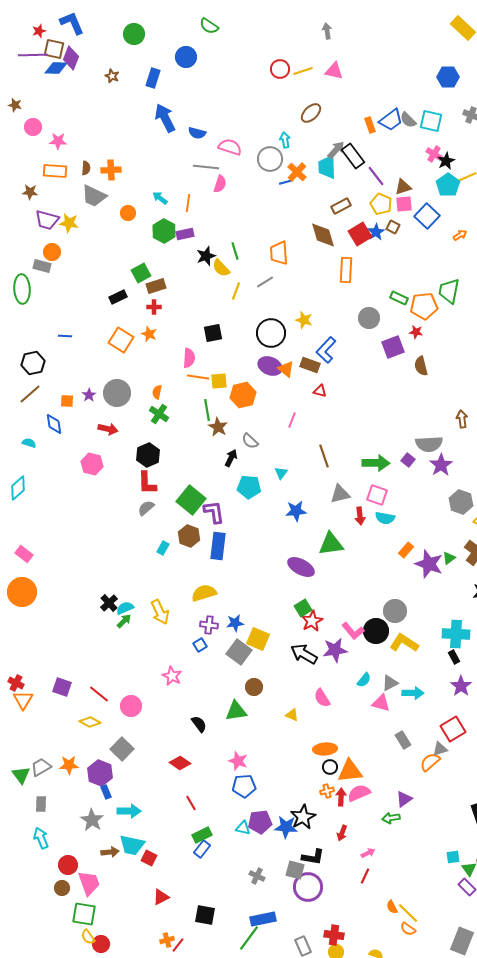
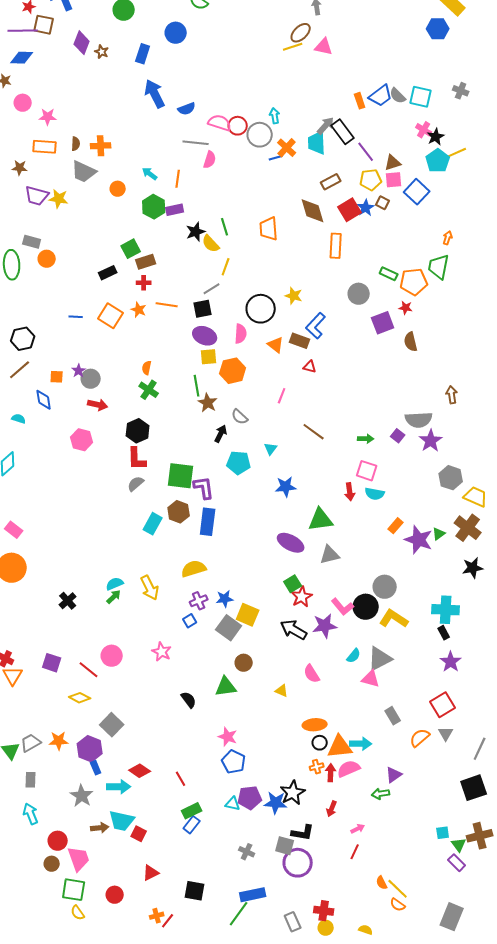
purple diamond: (71, 58) -> (82, 43), moved
blue diamond: (56, 68) -> (22, 58), moved
red circle: (280, 69) -> (238, 126), moved
blue hexagon: (448, 77) -> (438, 29), moved
brown ellipse: (311, 113) -> (301, 33), moved
blue semicircle: (197, 133) -> (187, 109), turned -36
yellow pentagon: (381, 204) -> (371, 180), turned -30
orange arrow: (460, 235) -> (448, 238), moved, turned -40
orange circle: (52, 252) -> (47, 259), moved
gray line: (265, 282) -> (212, 289), moved
blue line: (65, 336) -> (76, 317), moved
pink semicircle: (189, 358) -> (241, 334), moved
purple ellipse: (270, 366) -> (205, 336), moved
orange line: (198, 377) -> (167, 305), moved
gray circle: (117, 393) -> (91, 379), moved, size x0.7
brown line: (324, 456) -> (314, 432), turned -35
green arrow: (376, 463) -> (366, 439), size x0.6
gray triangle: (340, 494) -> (330, 555), moved
green square: (191, 500) -> (181, 476), turned -32
cyan rectangle: (163, 548) -> (153, 524), size x1.5
black cross: (109, 603) -> (68, 601), moved
purple cross: (209, 625) -> (199, 601), turned -30
gray triangle: (390, 683) -> (380, 659), size x1.5
cyan arrow: (413, 693) -> (361, 744), moved
pink circle: (131, 706) -> (112, 656), moved
gray triangle: (440, 749) -> (446, 734), moved, turned -42
red diamond: (180, 763) -> (140, 771), moved
blue pentagon: (244, 786) -> (234, 762), turned 30
red circle: (101, 944) -> (115, 895), moved

